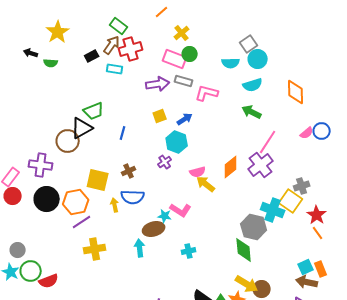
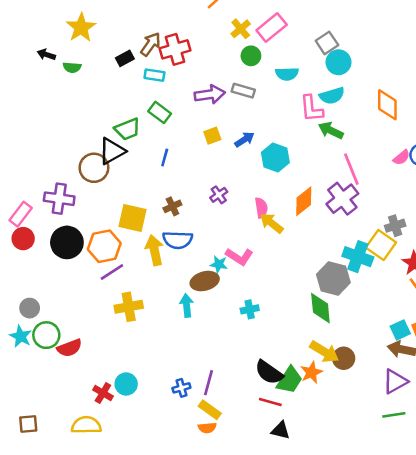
green rectangle: (119, 26) -> (160, 112), moved
pink rectangle: (175, 59) -> (272, 28), moved, turned -60
cyan semicircle: (231, 63) -> (287, 74), moved
pink L-shape: (207, 93) -> (311, 109), moved, turned -110
cyan hexagon: (177, 142) -> (275, 157), moved
pink line: (268, 142) -> (351, 169), turned -55
pink semicircle: (198, 172) -> (261, 208), turned -84
yellow arrow: (115, 205) -> (154, 250), size x1.6

